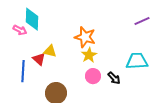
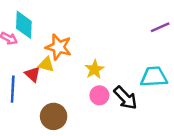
orange star: (85, 37) -> (59, 47), moved
black arrow: (114, 78) -> (125, 98), size x1.5

